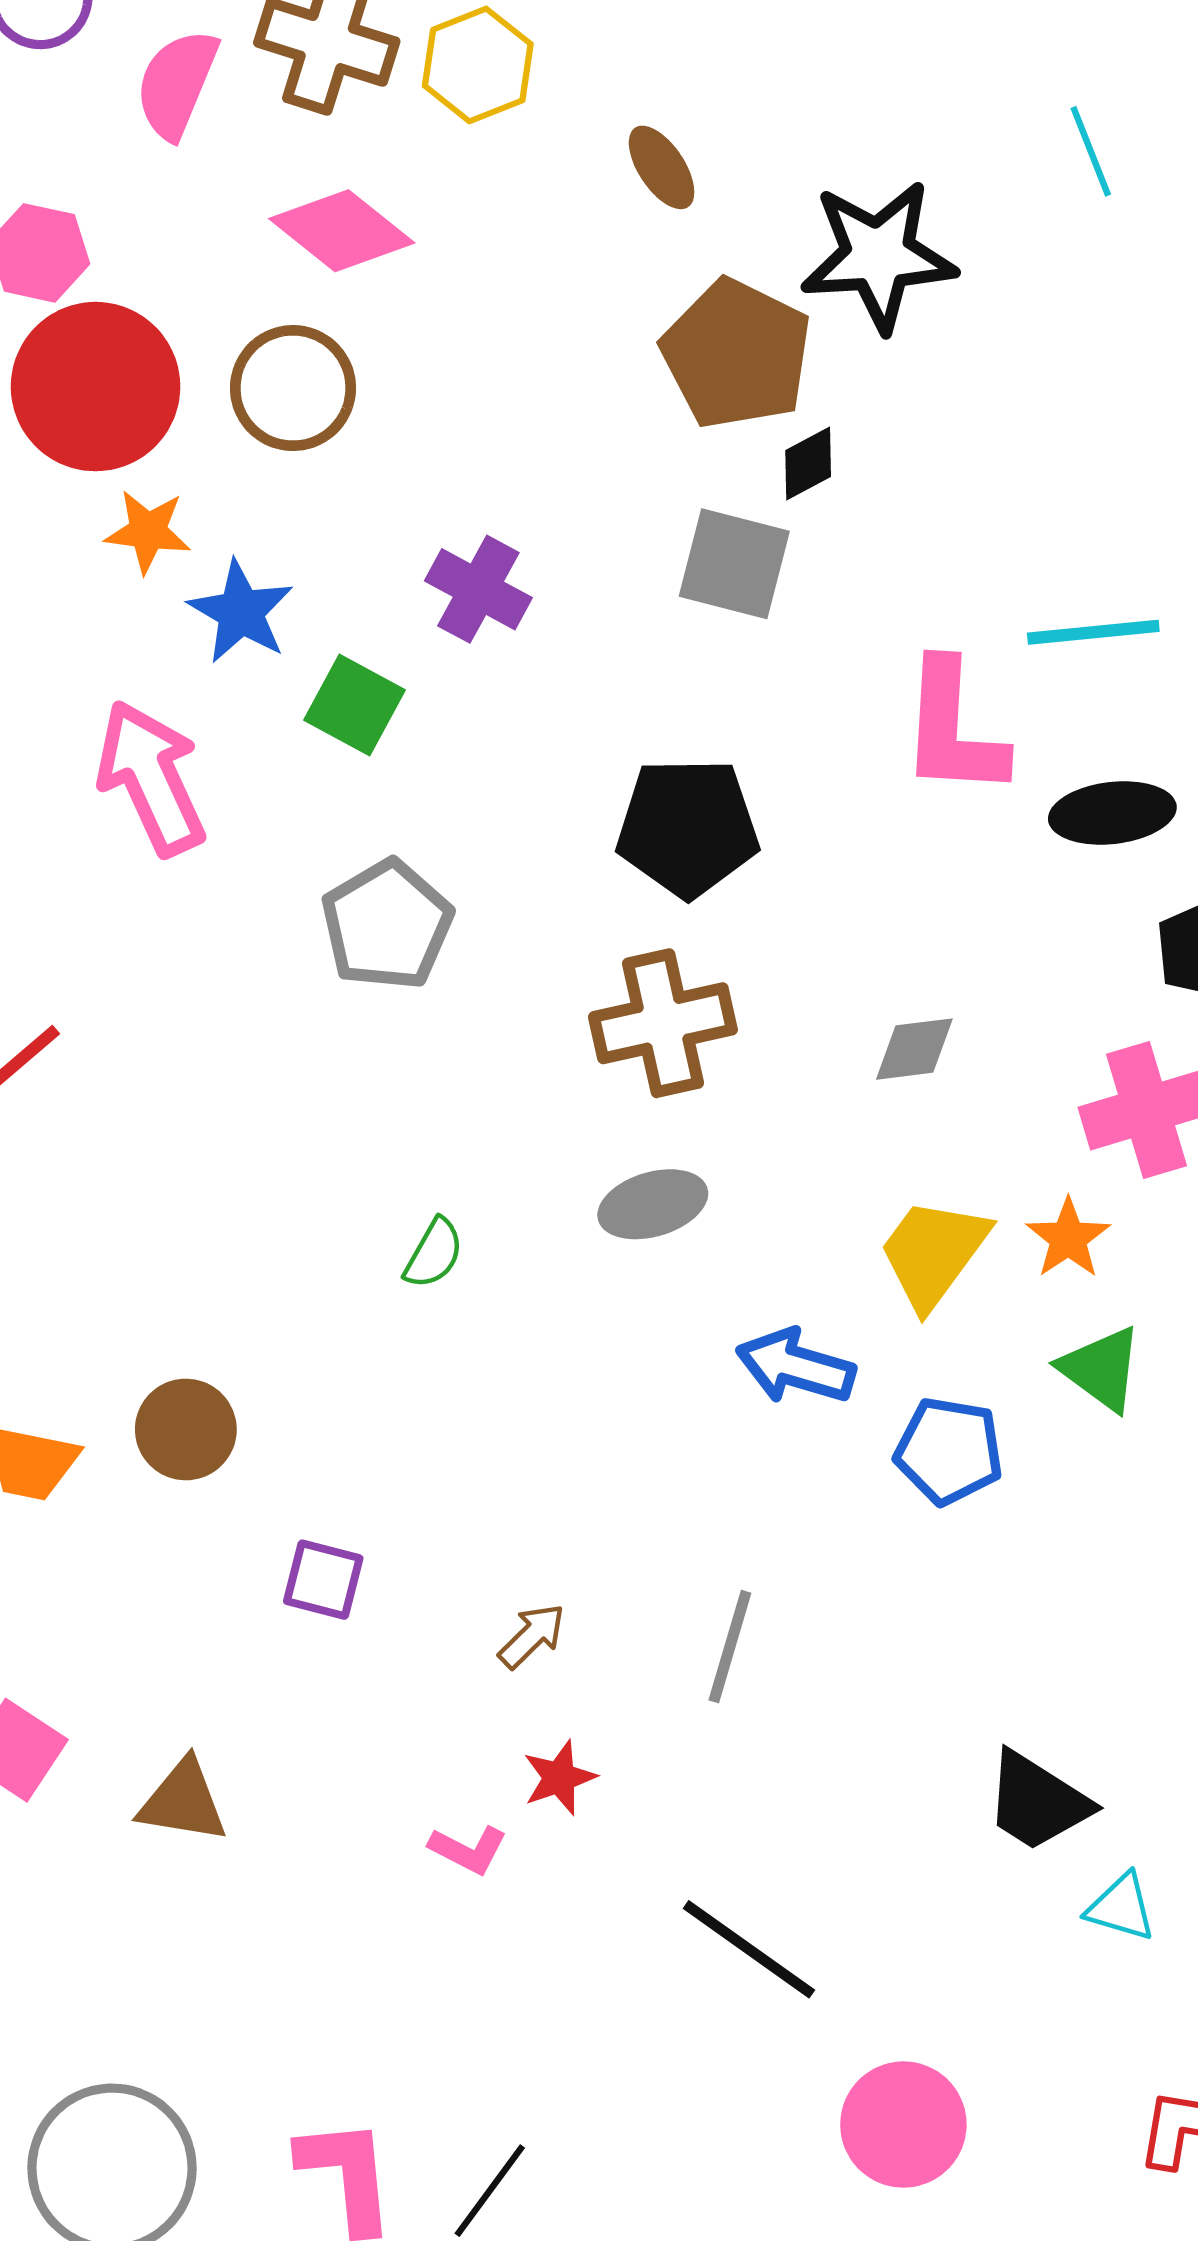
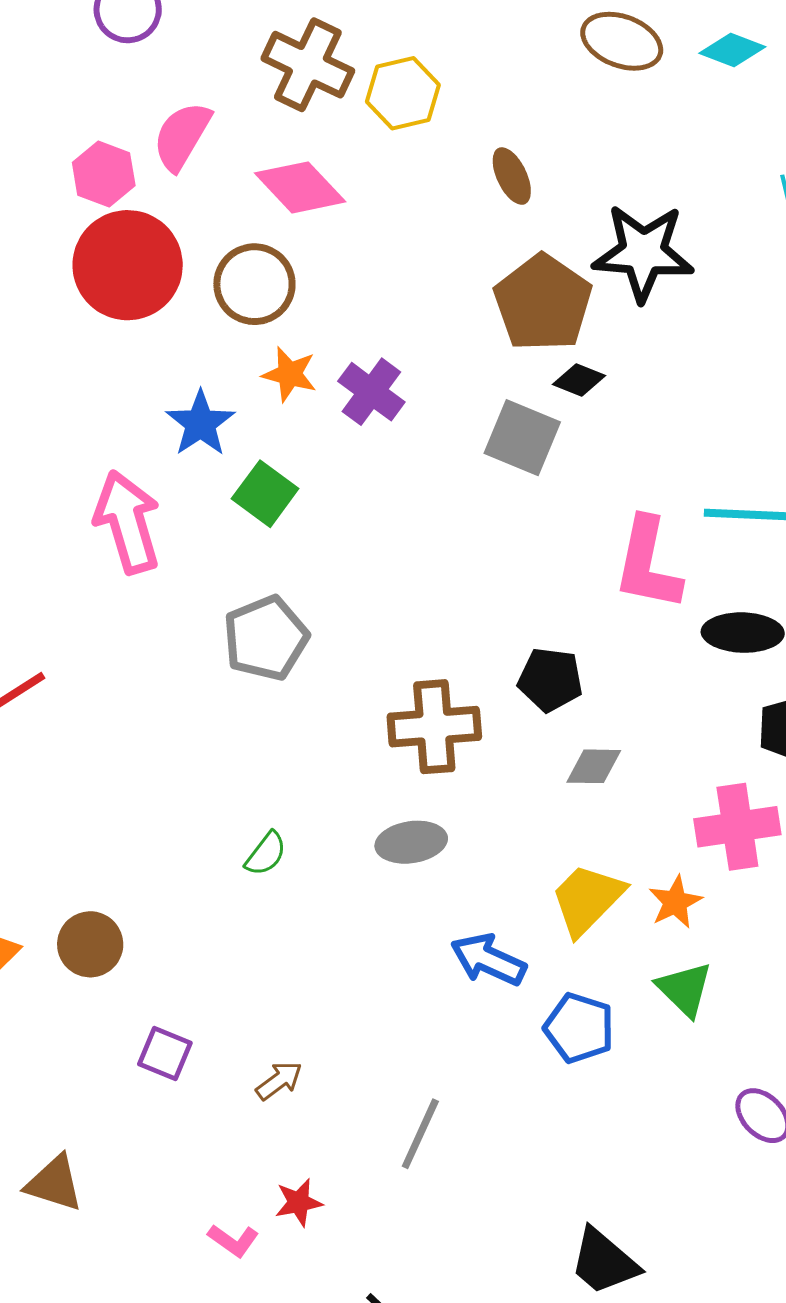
pink semicircle: (177, 84) -> (182, 136), moved
black diamond: (808, 464) -> (579, 380), turned 42
orange star: (148, 531) -> (290, 374), moved
purple cross: (478, 589) -> (371, 392), moved
black pentagon: (688, 827) -> (550, 680), moved, size x0.7
brown arrow: (532, 1636) -> (279, 1081), moved

